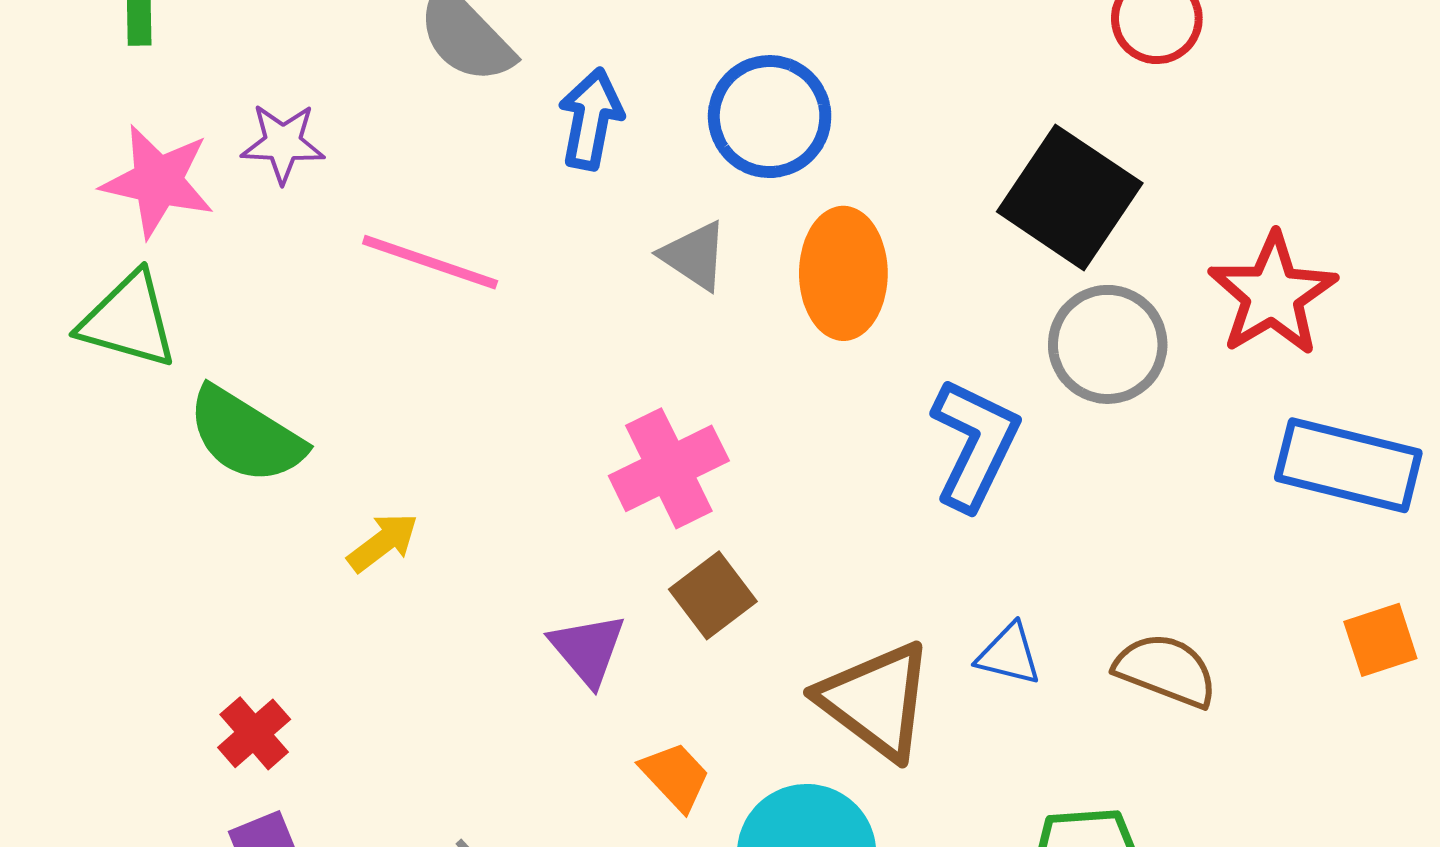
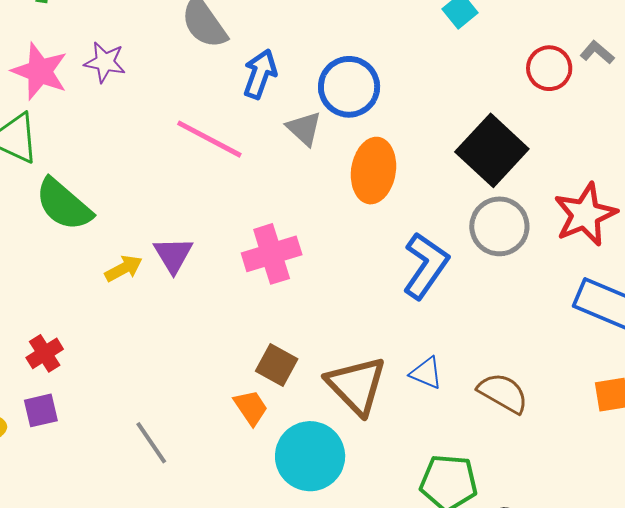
gray triangle: (694, 256) -> (304, 128), moved
pink line: (430, 262) -> (209, 139), moved
brown square: (713, 595) -> (277, 365), moved, turned -33
purple triangle: (588, 649) -> (173, 255), moved

